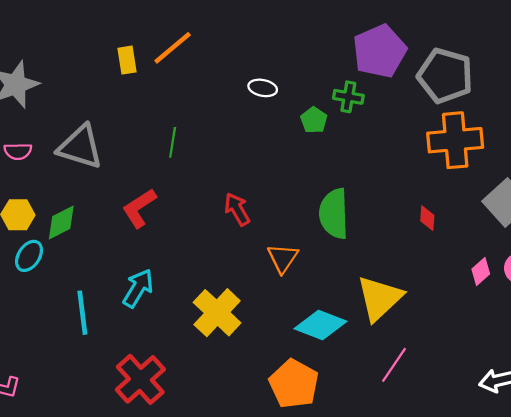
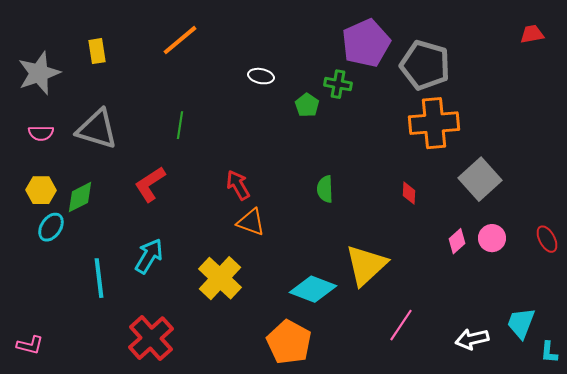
yellow rectangle: (127, 60) -> (97, 51), moved
green semicircle: (334, 214) -> (325, 189), size x0.6
orange triangle: (283, 258) -> (251, 222), moved, turned -44
pink line: (394, 365) -> (401, 325), moved

